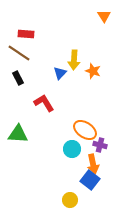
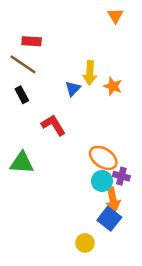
orange triangle: (104, 16) -> (115, 16), moved
cyan circle: (72, 149) -> (102, 181), moved

